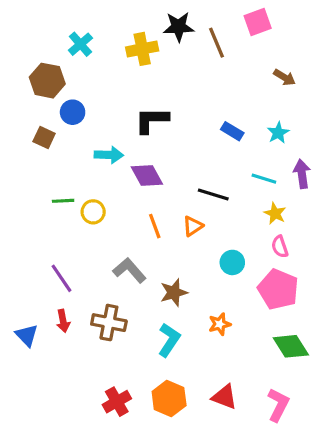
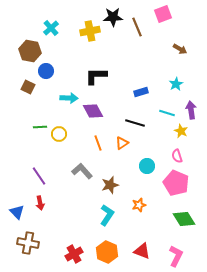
blue rectangle: (232, 131) -> (141, 92), moved, turned -48
yellow star: (275, 213) -> (181, 131), moved
brown cross: (109, 323) -> (28, 243), moved

